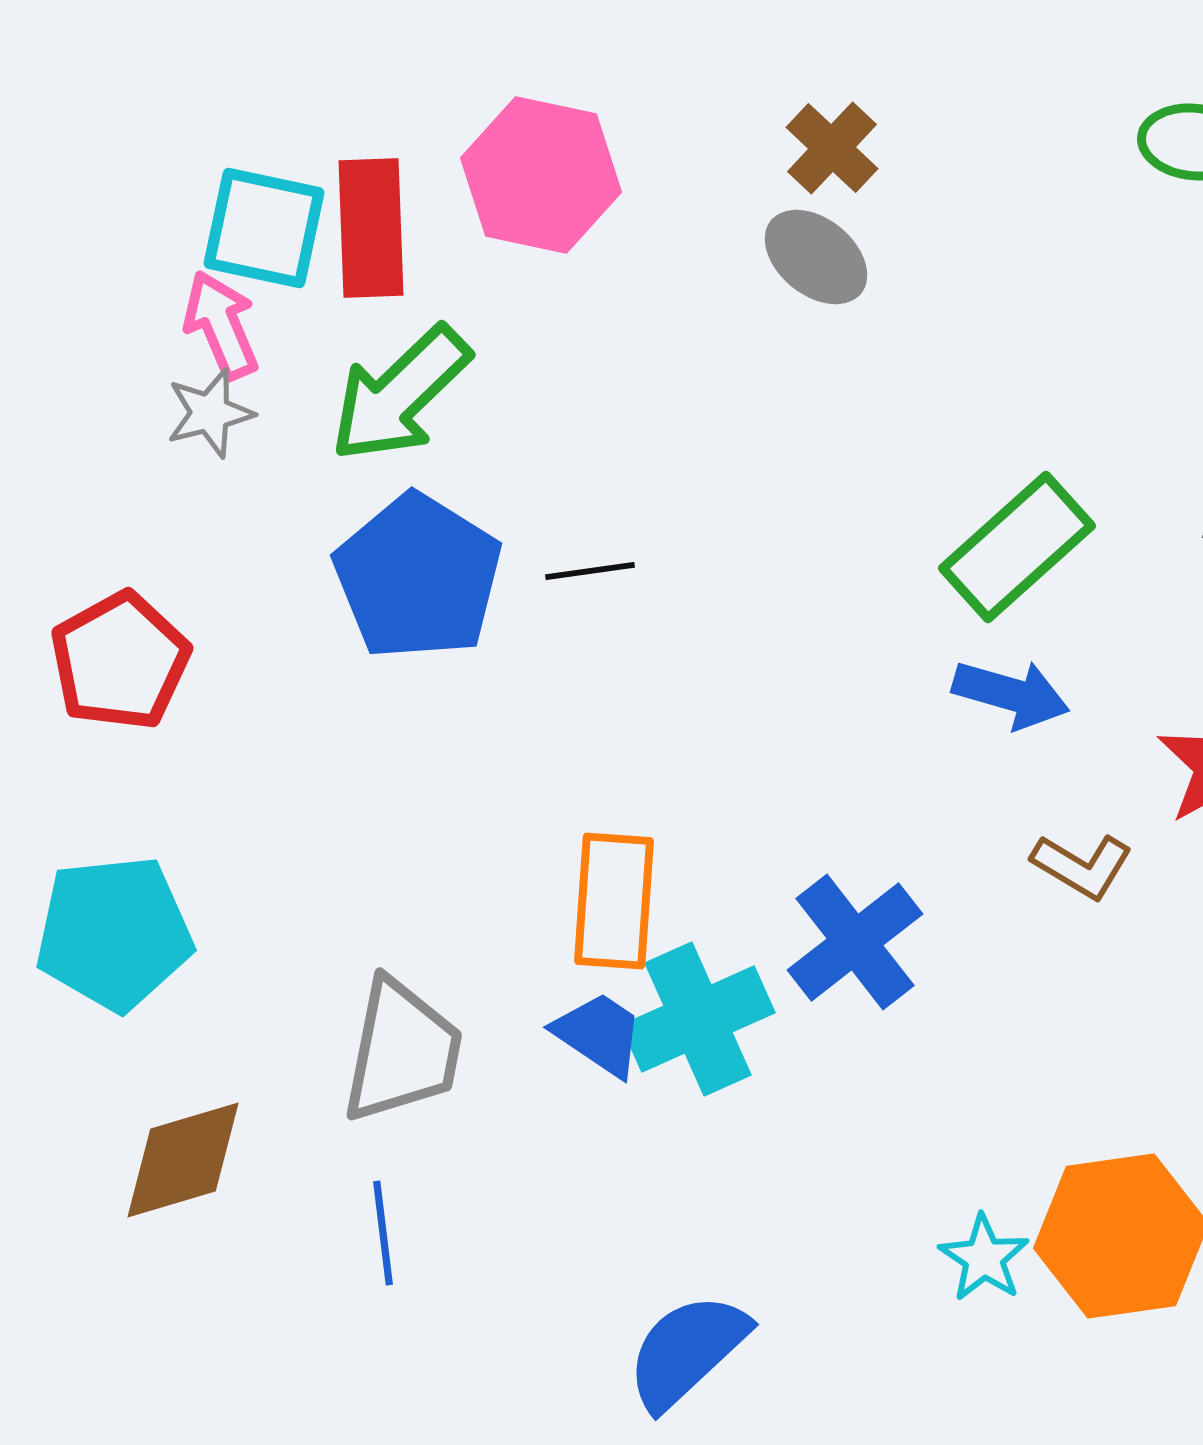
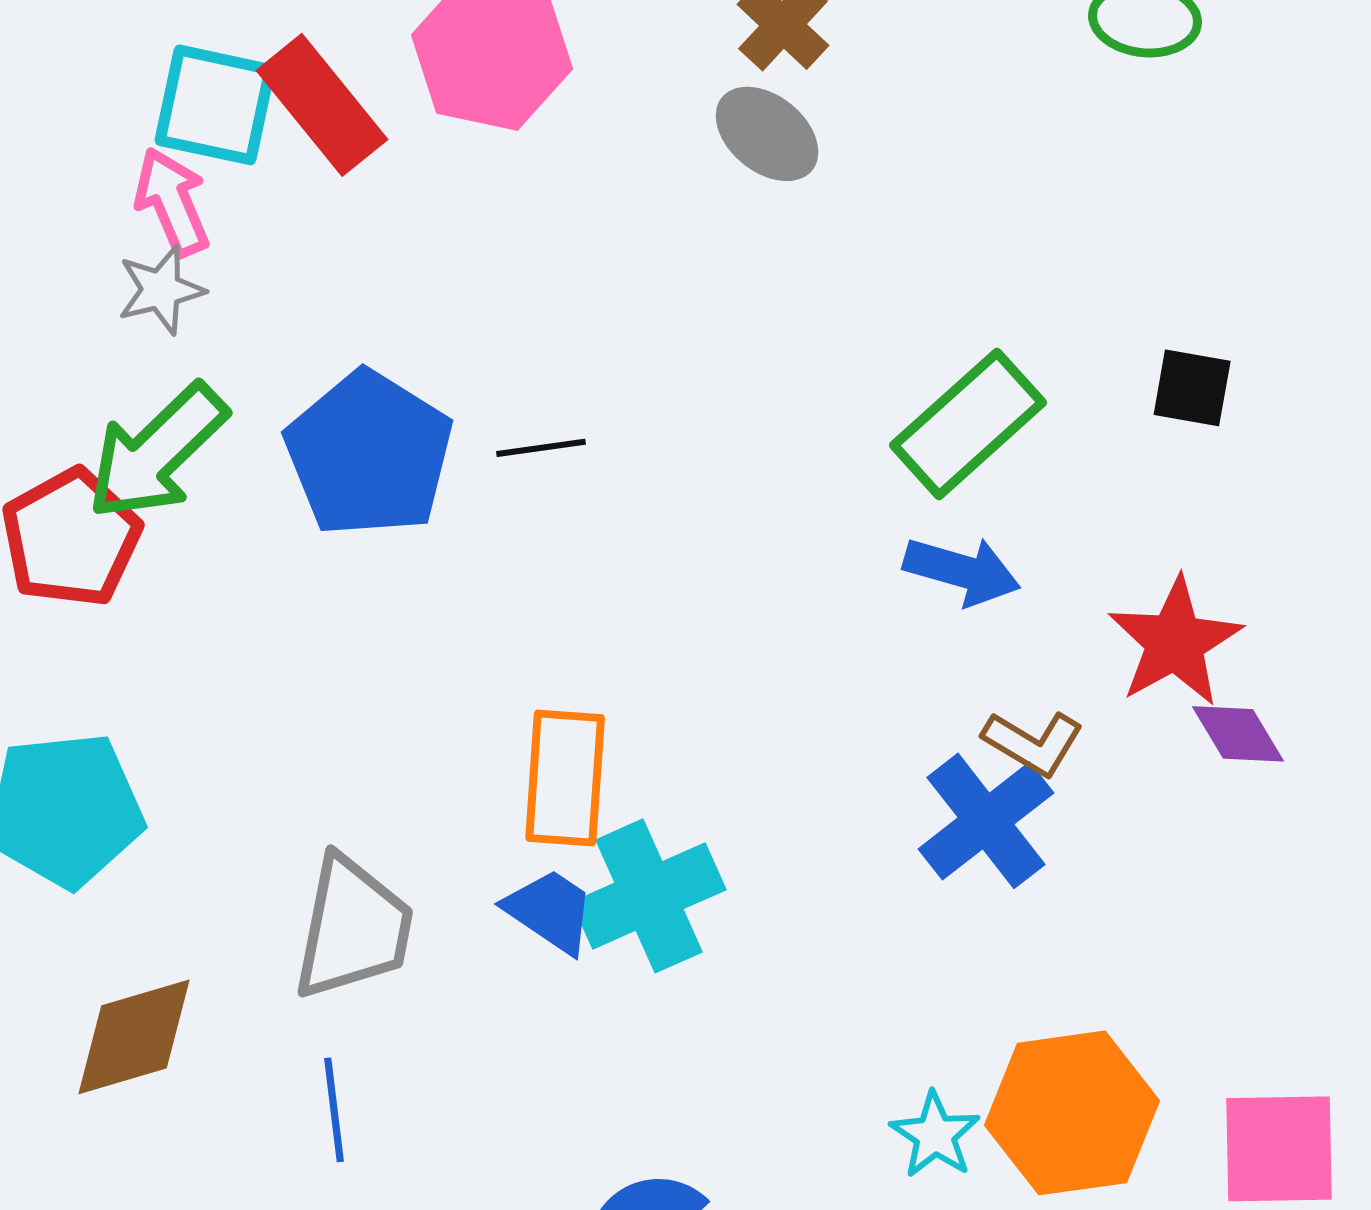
red rectangle: (371, 228) -> (322, 105), turned -37
green arrow: (400, 394) -> (157, 452), moved
blue cross: (855, 942) -> (986, 821), moved

